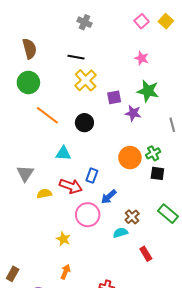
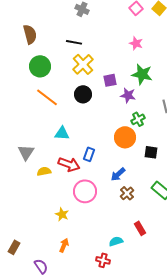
green circle: (28, 82) -> (40, 66), moved
black circle: (84, 123) -> (83, 94), moved
green cross: (153, 153) -> (138, 119), moved
blue arrow: (109, 197) -> (118, 174), moved
cyan semicircle: (120, 233) -> (116, 241), moved

